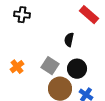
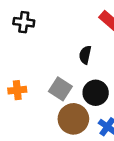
orange cross: (17, 67) -> (17, 90), turned 32

